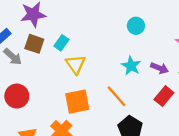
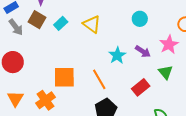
cyan circle: (136, 26) -> (140, 19), moved
yellow triangle: (76, 64) -> (92, 24), moved, turned -30
purple arrow: (160, 68) -> (143, 51), moved

